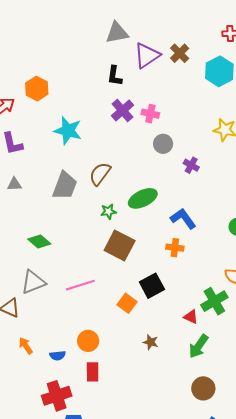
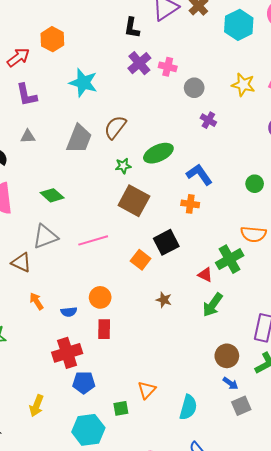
gray circle: (163, 144) -> (194, 88), moved
brown circle: (203, 388) -> (227, 356), moved

